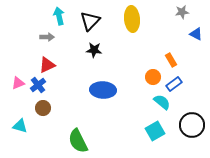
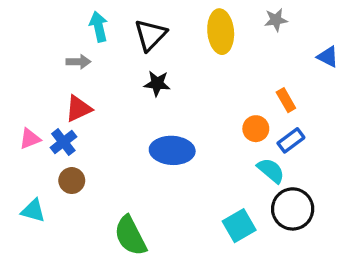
gray star: (182, 12) -> (276, 20), moved
black circle: (192, 125) -> (293, 209), moved
cyan square: (155, 131) -> (239, 226), moved

